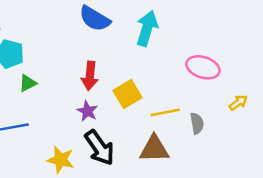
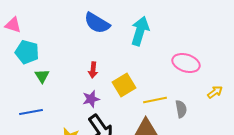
red arrow: (90, 76) -> (93, 70), size x0.7
green triangle: (28, 83) -> (42, 76), turned -35
purple star: (87, 111) -> (91, 99), turned 30

